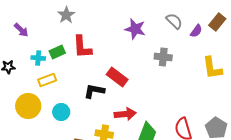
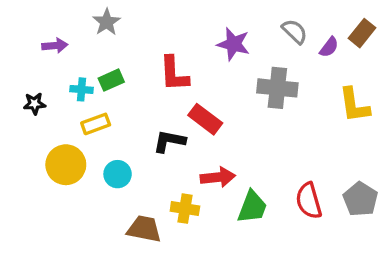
gray star: (66, 15) -> (107, 22), moved
purple arrow: (21, 30) -> (55, 46), turned -49
red L-shape: (82, 47) -> (174, 74), moved
gray cross: (163, 57) -> (277, 88), size x1.4

